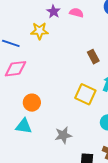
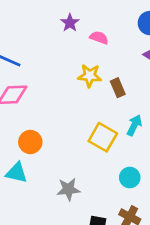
pink semicircle: (76, 13) -> (99, 38), moved
yellow star: (39, 31) -> (90, 76), moved

